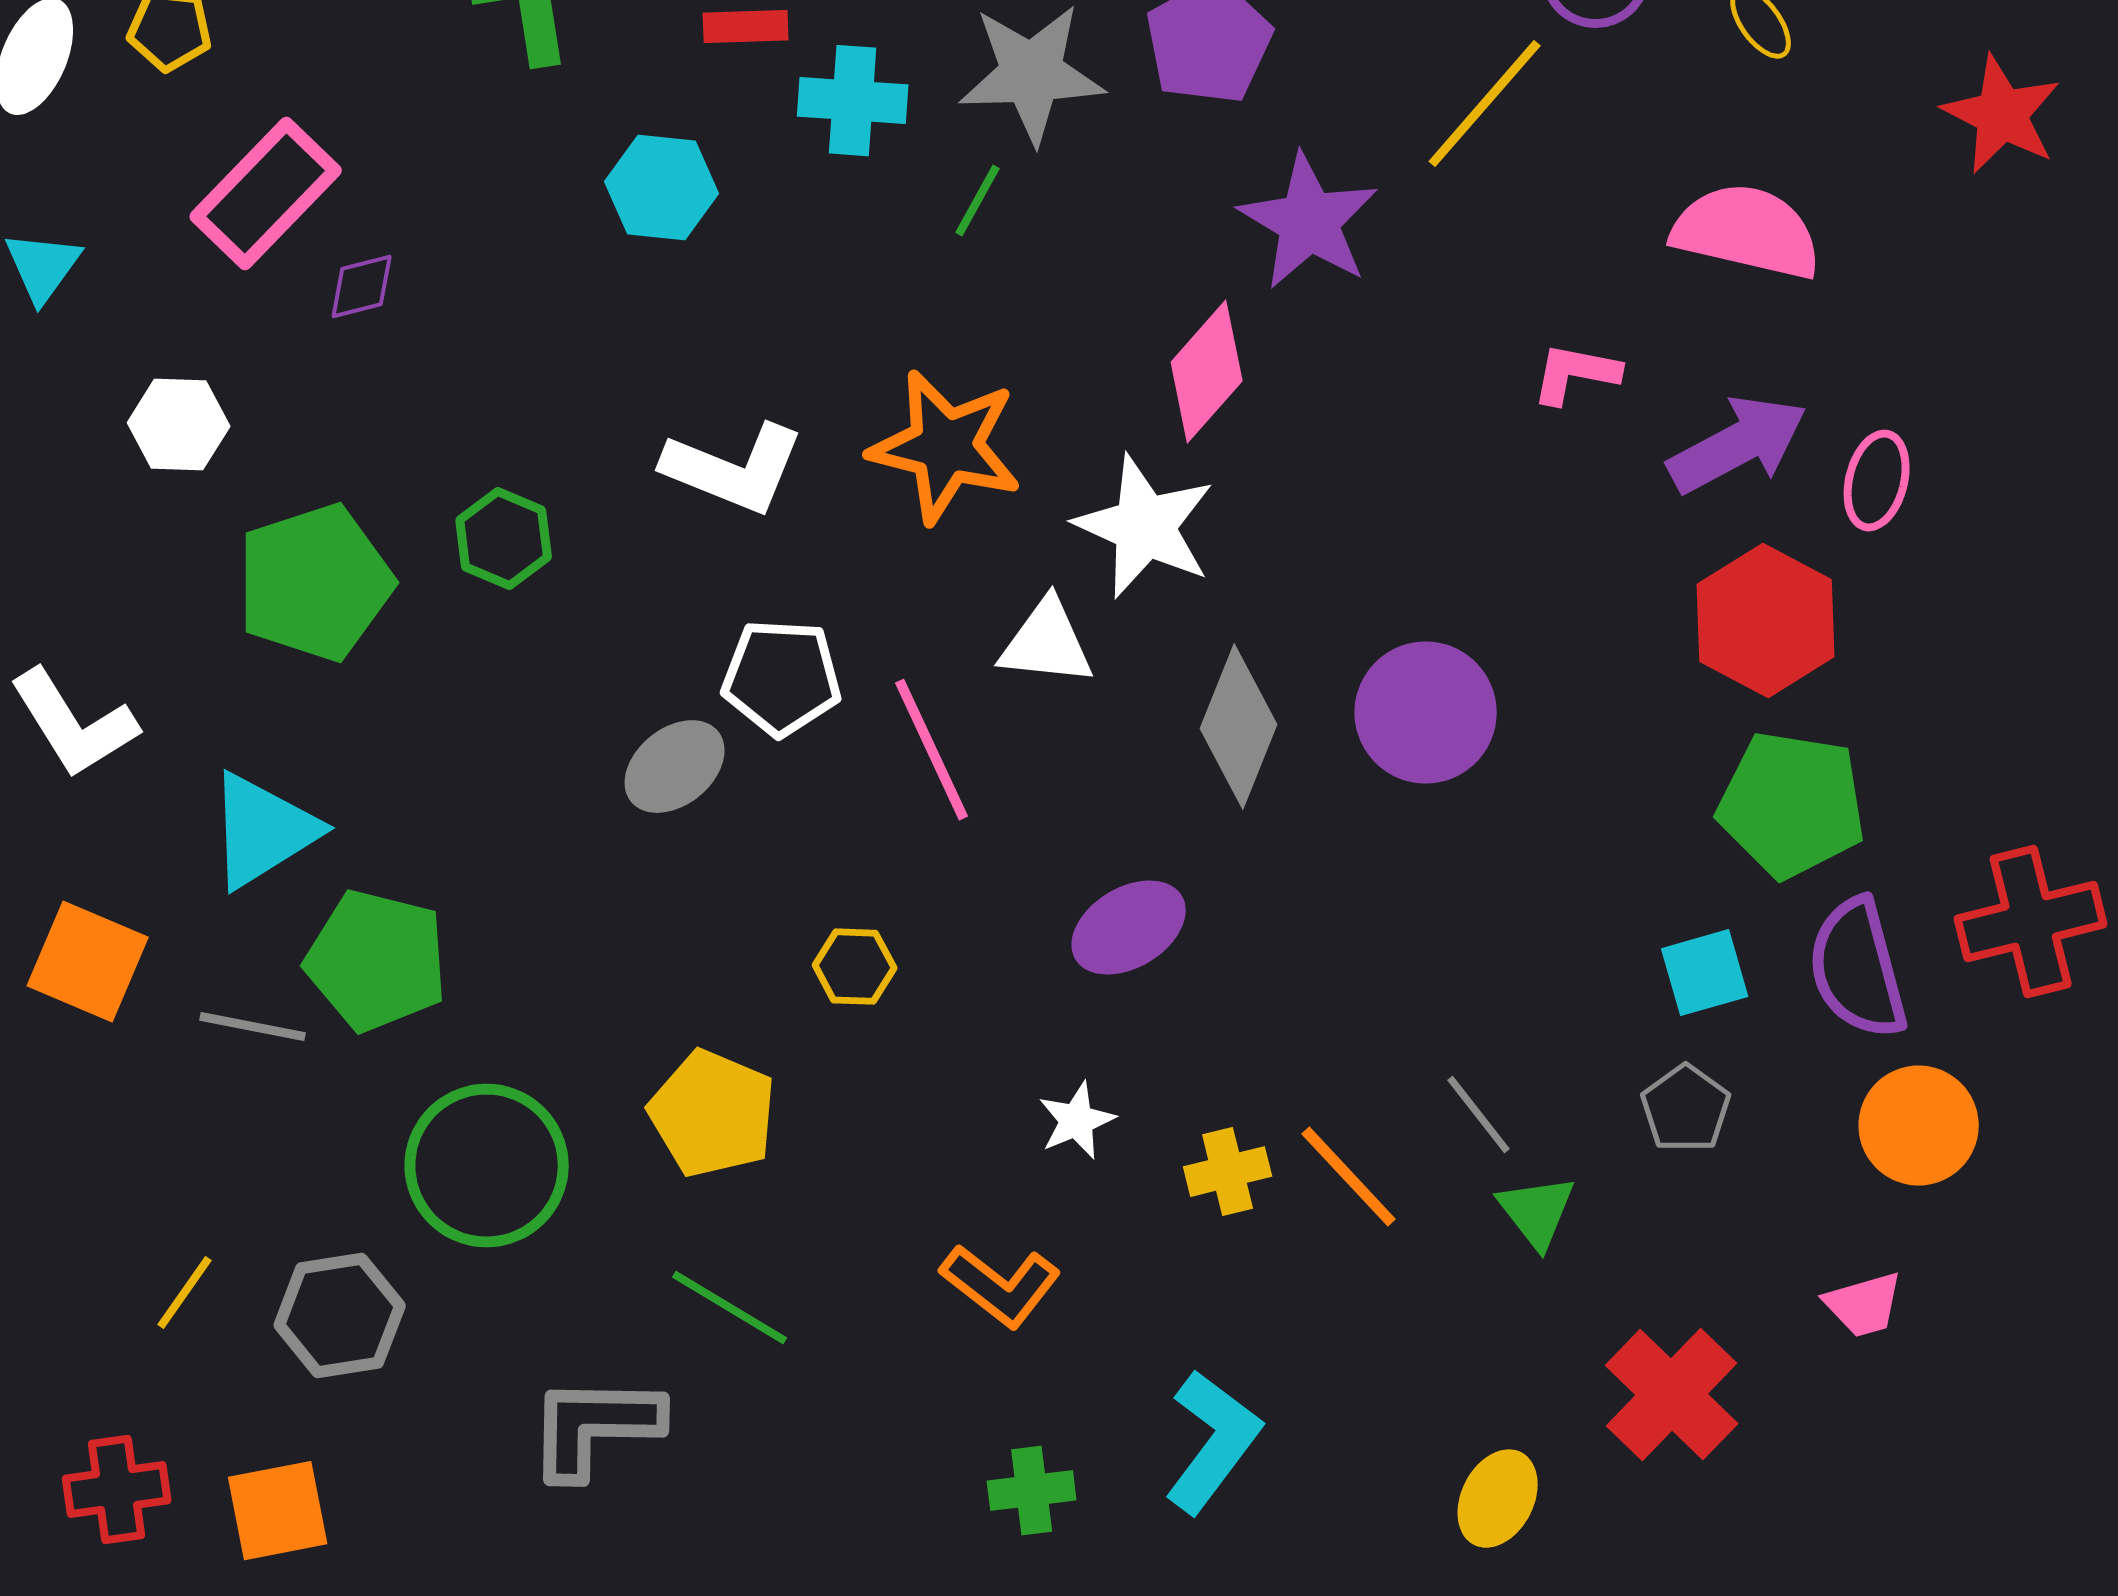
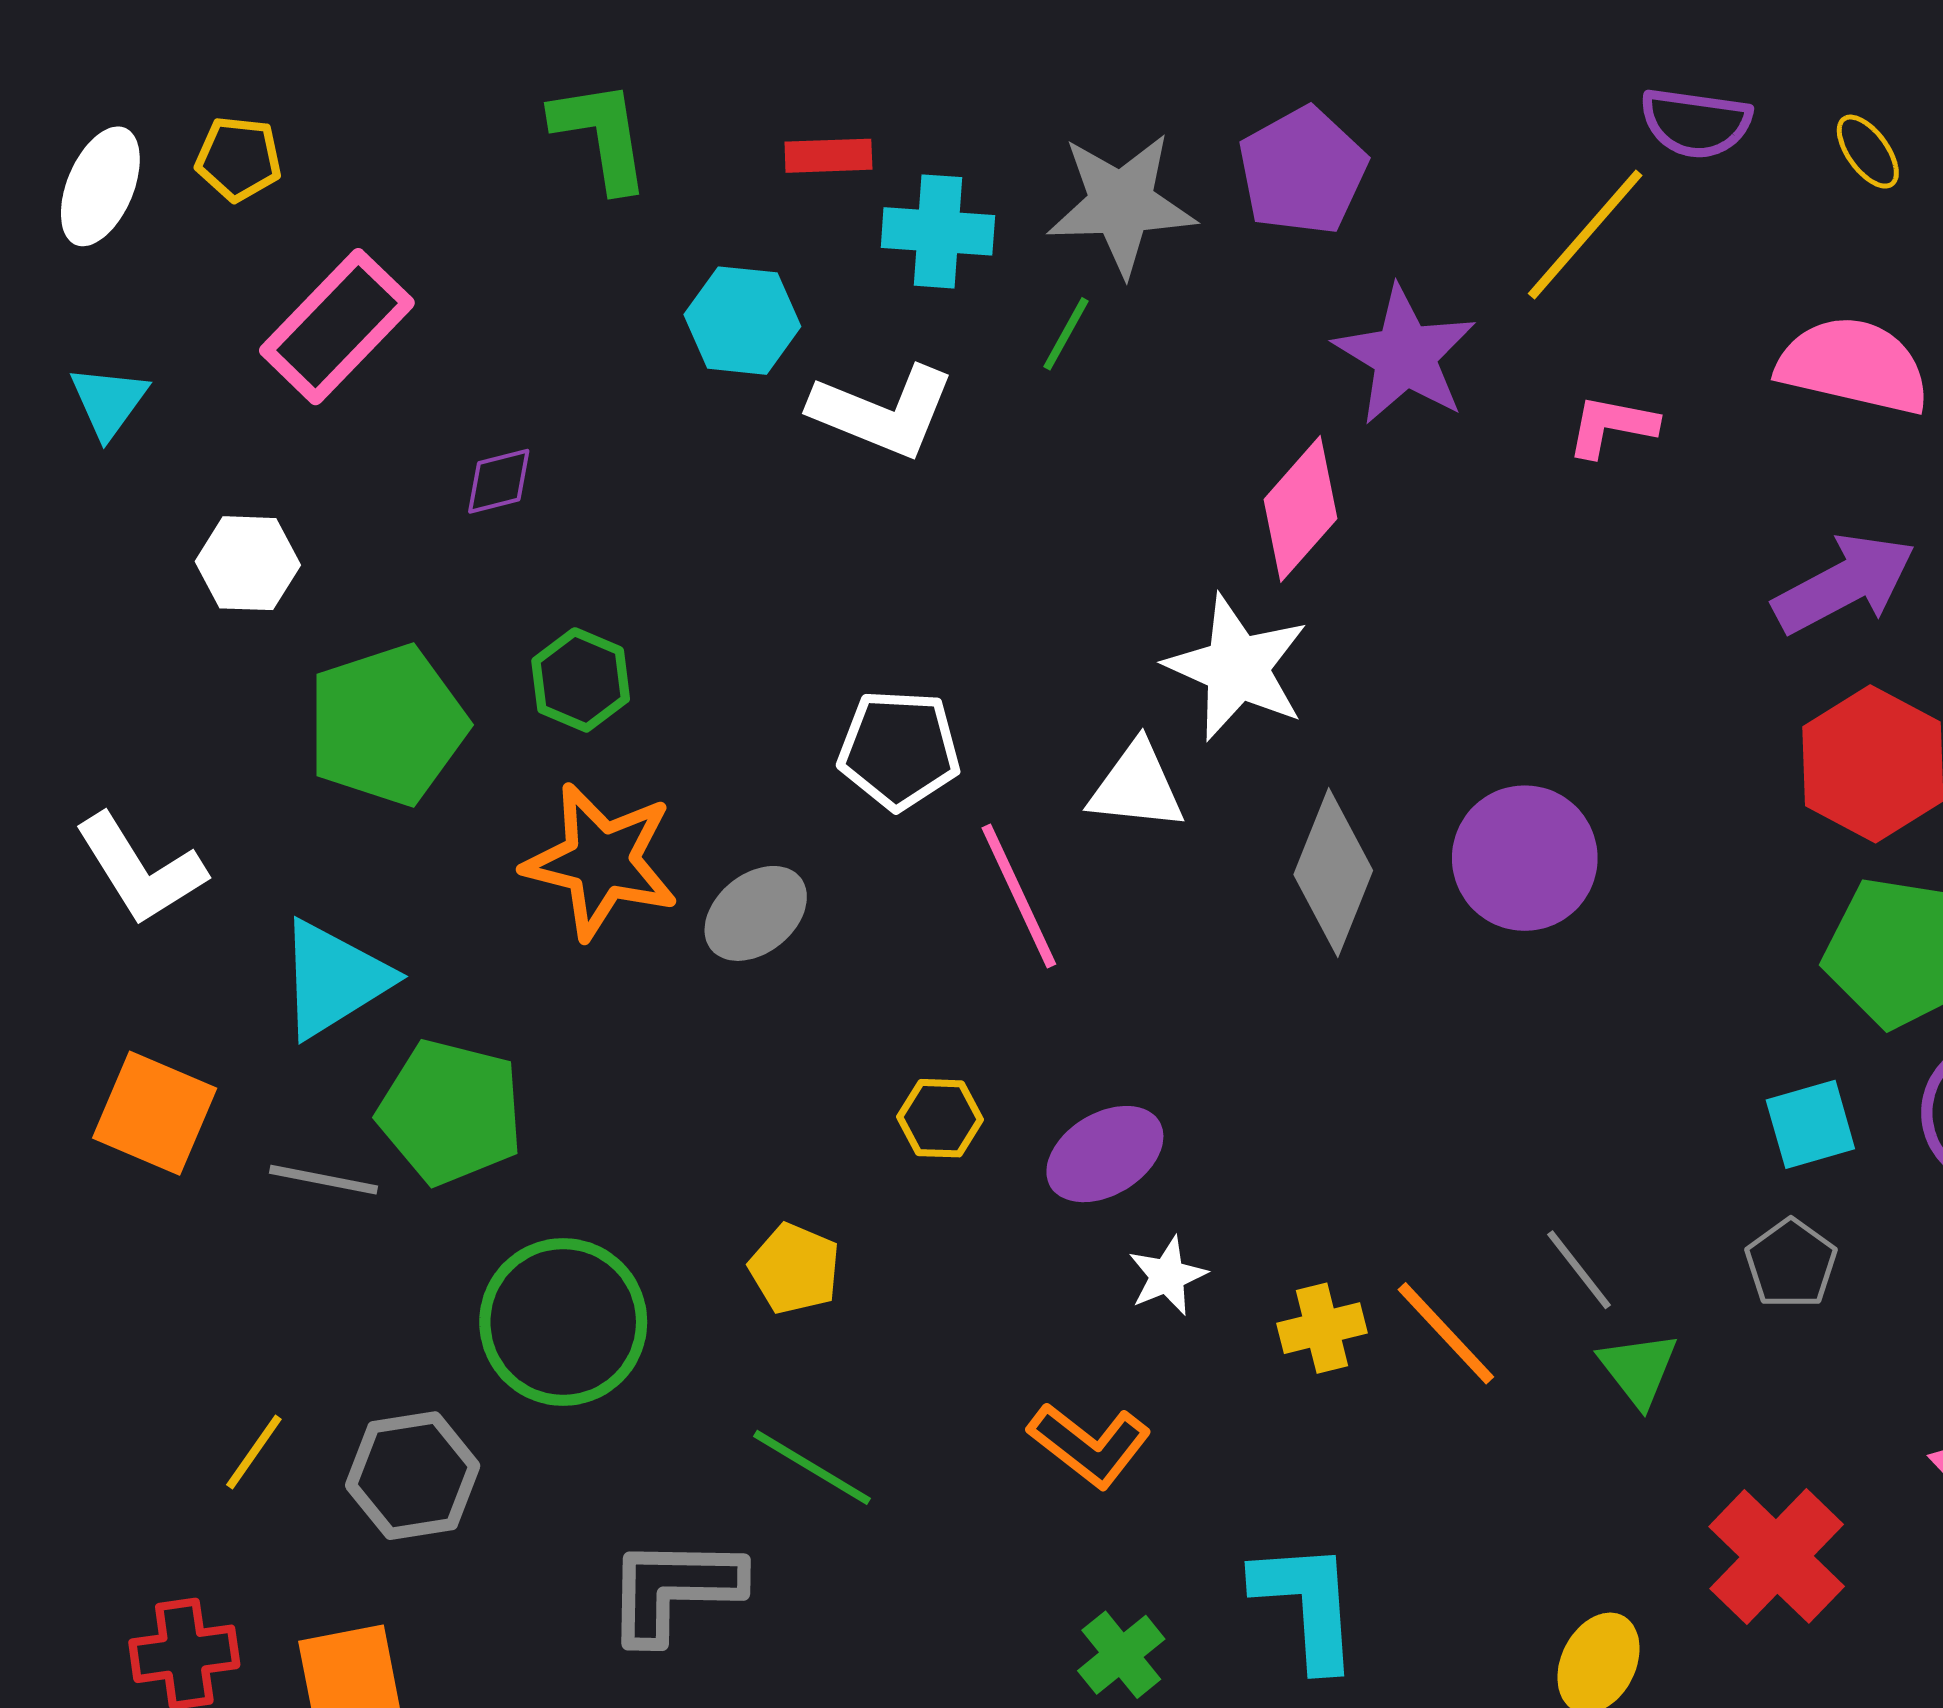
purple diamond: (362, 287) -> (499, 481), moved
pink L-shape: (1576, 374) -> (1612, 426), moved
orange star: (946, 447) -> (601, 861), moved
white L-shape: (734, 469) -> (883, 412), moved
white pentagon: (782, 678) -> (899, 750), moved
purple ellipse: (1129, 928) -> (1105, 1154), moved
yellow pentagon: (713, 1114) -> (795, 1269), size x0.7
cyan L-shape: (1213, 1442) -> (1307, 1605), turned -41
green cross: (1032, 1491) -> (1121, 1655), turned -32

